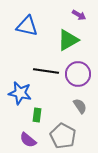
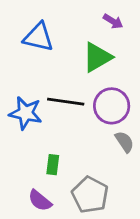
blue star: (20, 93) -> (26, 113), moved
gray semicircle: (80, 106) -> (124, 142), moved

